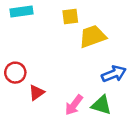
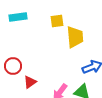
yellow trapezoid: (93, 36) -> (75, 37), turned 105

